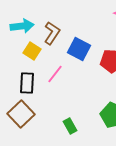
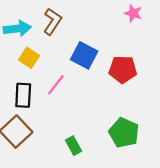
brown L-shape: (52, 33) -> (52, 21), moved

